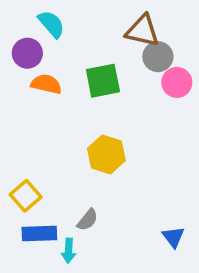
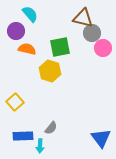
yellow hexagon: (106, 155) -> (50, 71), moved
yellow square: (26, 196) -> (15, 102), moved
blue triangle: (173, 237) -> (101, 138), size x1.5

